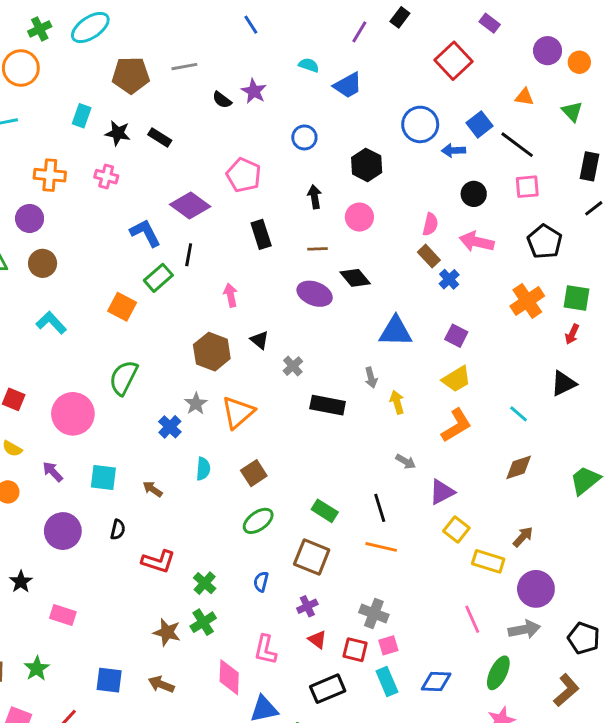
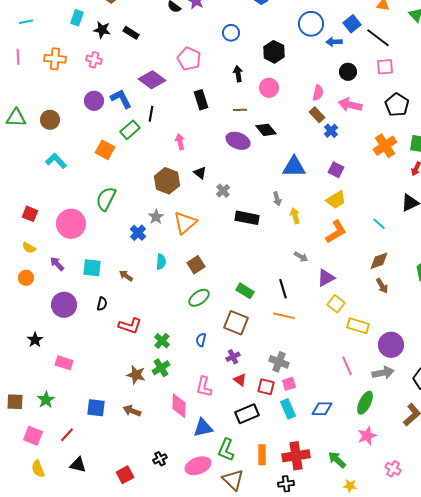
purple circle: (30, 218) -> (94, 101), moved
brown arrow: (523, 537) -> (382, 286), moved, turned 105

